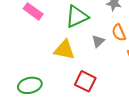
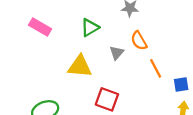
green triangle: (77, 17) -> (90, 28), size x0.7

